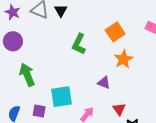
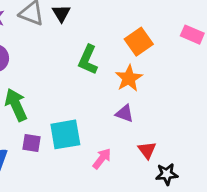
orange star: (123, 59) -> (129, 78), moved
purple square: (39, 111) -> (31, 143), moved

